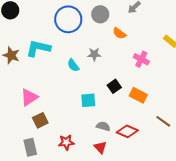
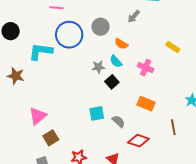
cyan L-shape: (38, 48) -> (41, 51), moved
cyan semicircle: (73, 65) -> (116, 61), moved
black square: (114, 86) -> (112, 82), moved
brown line: (163, 121) -> (173, 127), turned 49
gray semicircle: (103, 126) -> (119, 121), moved, turned 32

